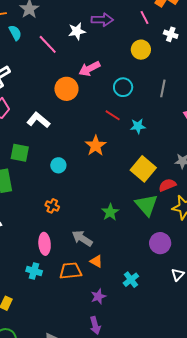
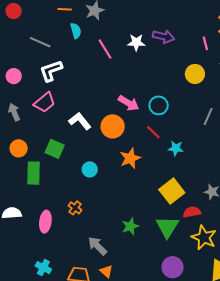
pink arrow: (89, 69) -> (129, 103), moved, turned -135
cyan circle: (123, 87) -> (159, 105), moved
orange circle: (66, 89) -> (113, 126), moved
pink ellipse: (45, 244) -> (45, 222), moved

